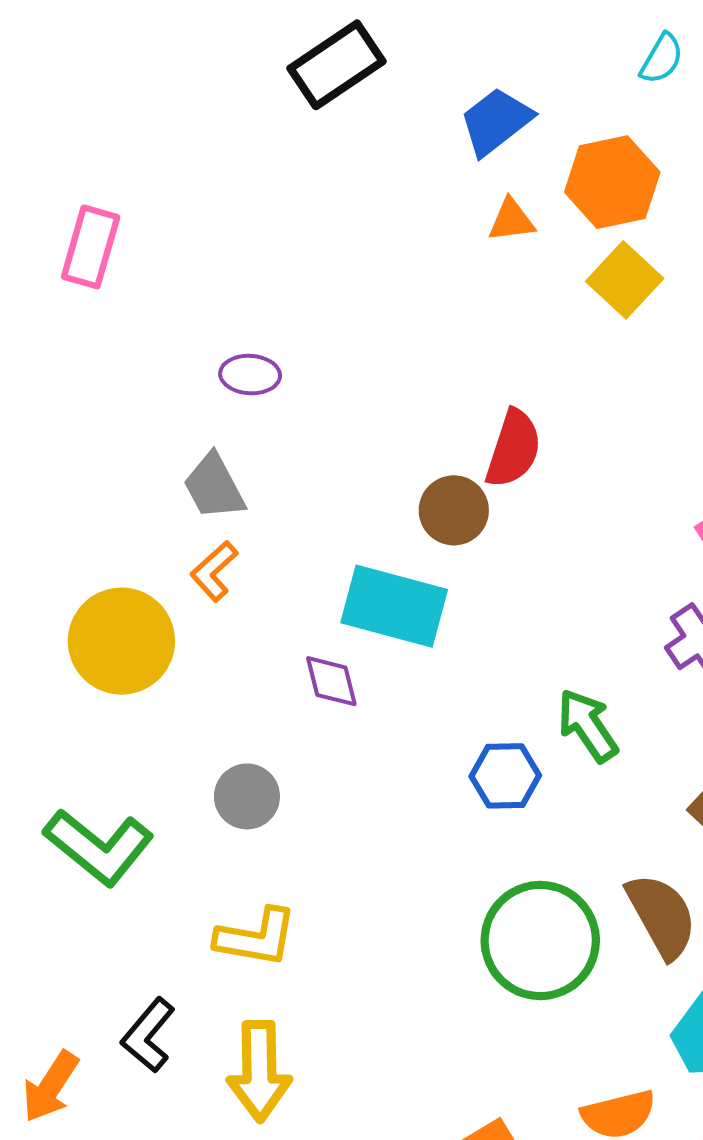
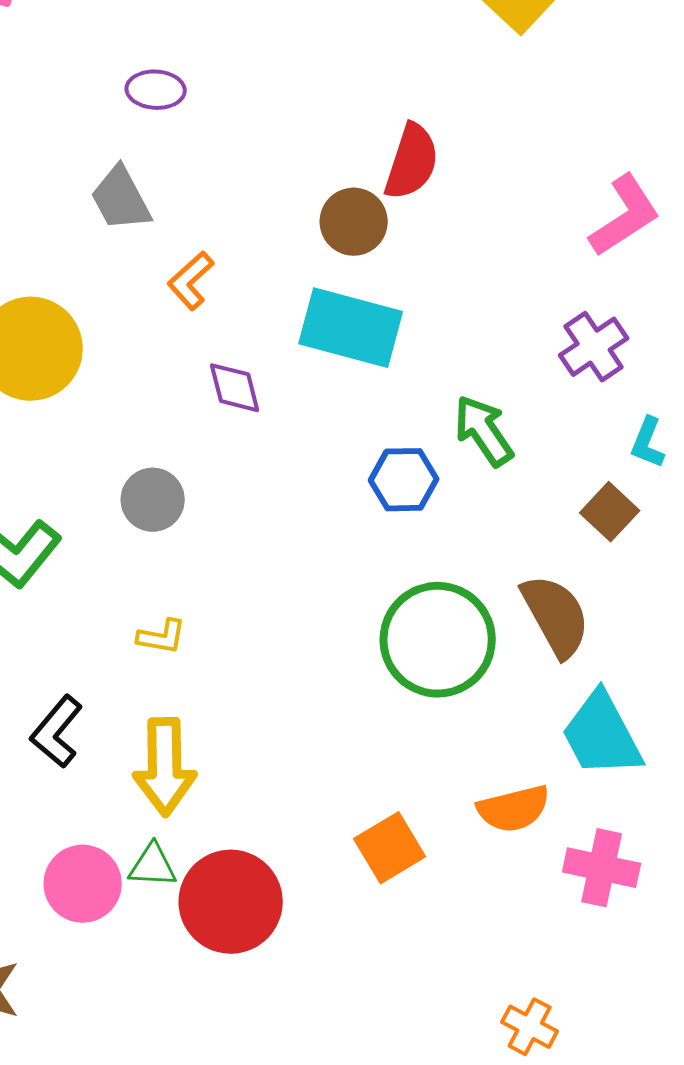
orange L-shape: (214, 571) -> (191, 281), moved
cyan rectangle: (394, 606) -> (351, 328), moved
yellow L-shape: (256, 937) -> (162, 637), size x0.6

